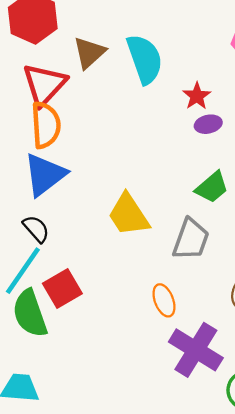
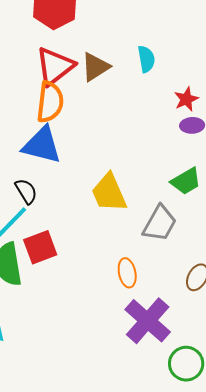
brown triangle: (89, 53) -> (95, 67), moved
cyan semicircle: (145, 59) -> (146, 59), size x0.6
blue triangle: (45, 175) -> (42, 145), turned 42

